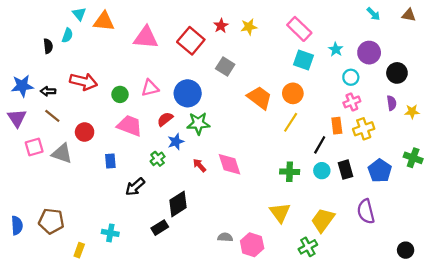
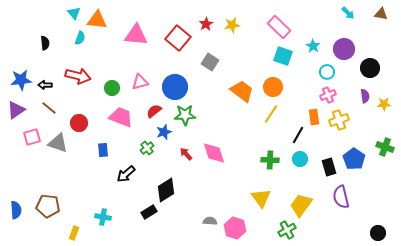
cyan semicircle: (67, 35) -> (80, 38), moved
purple triangle: (17, 118) -> (16, 110), turned 30
black rectangle: (345, 170) -> (329, 167), moved

